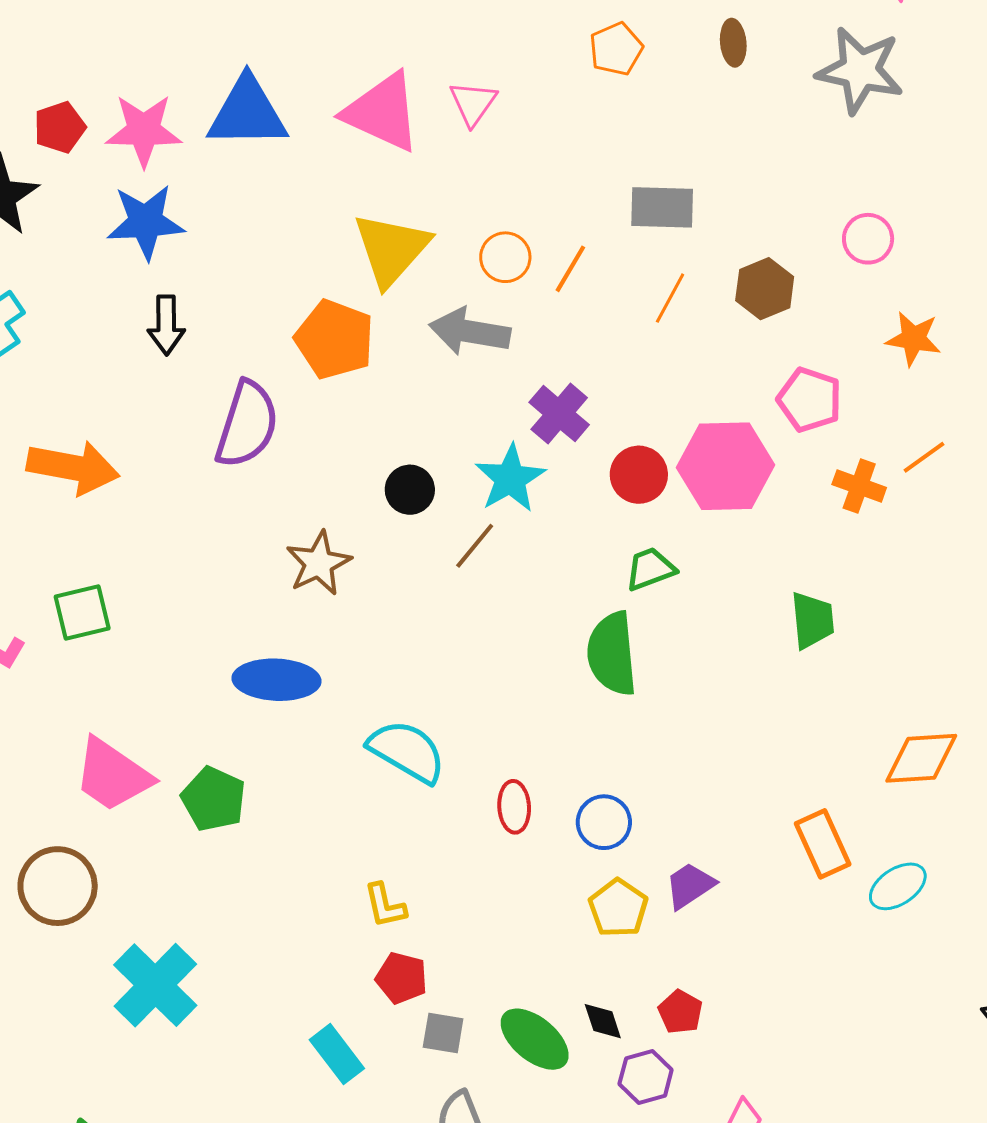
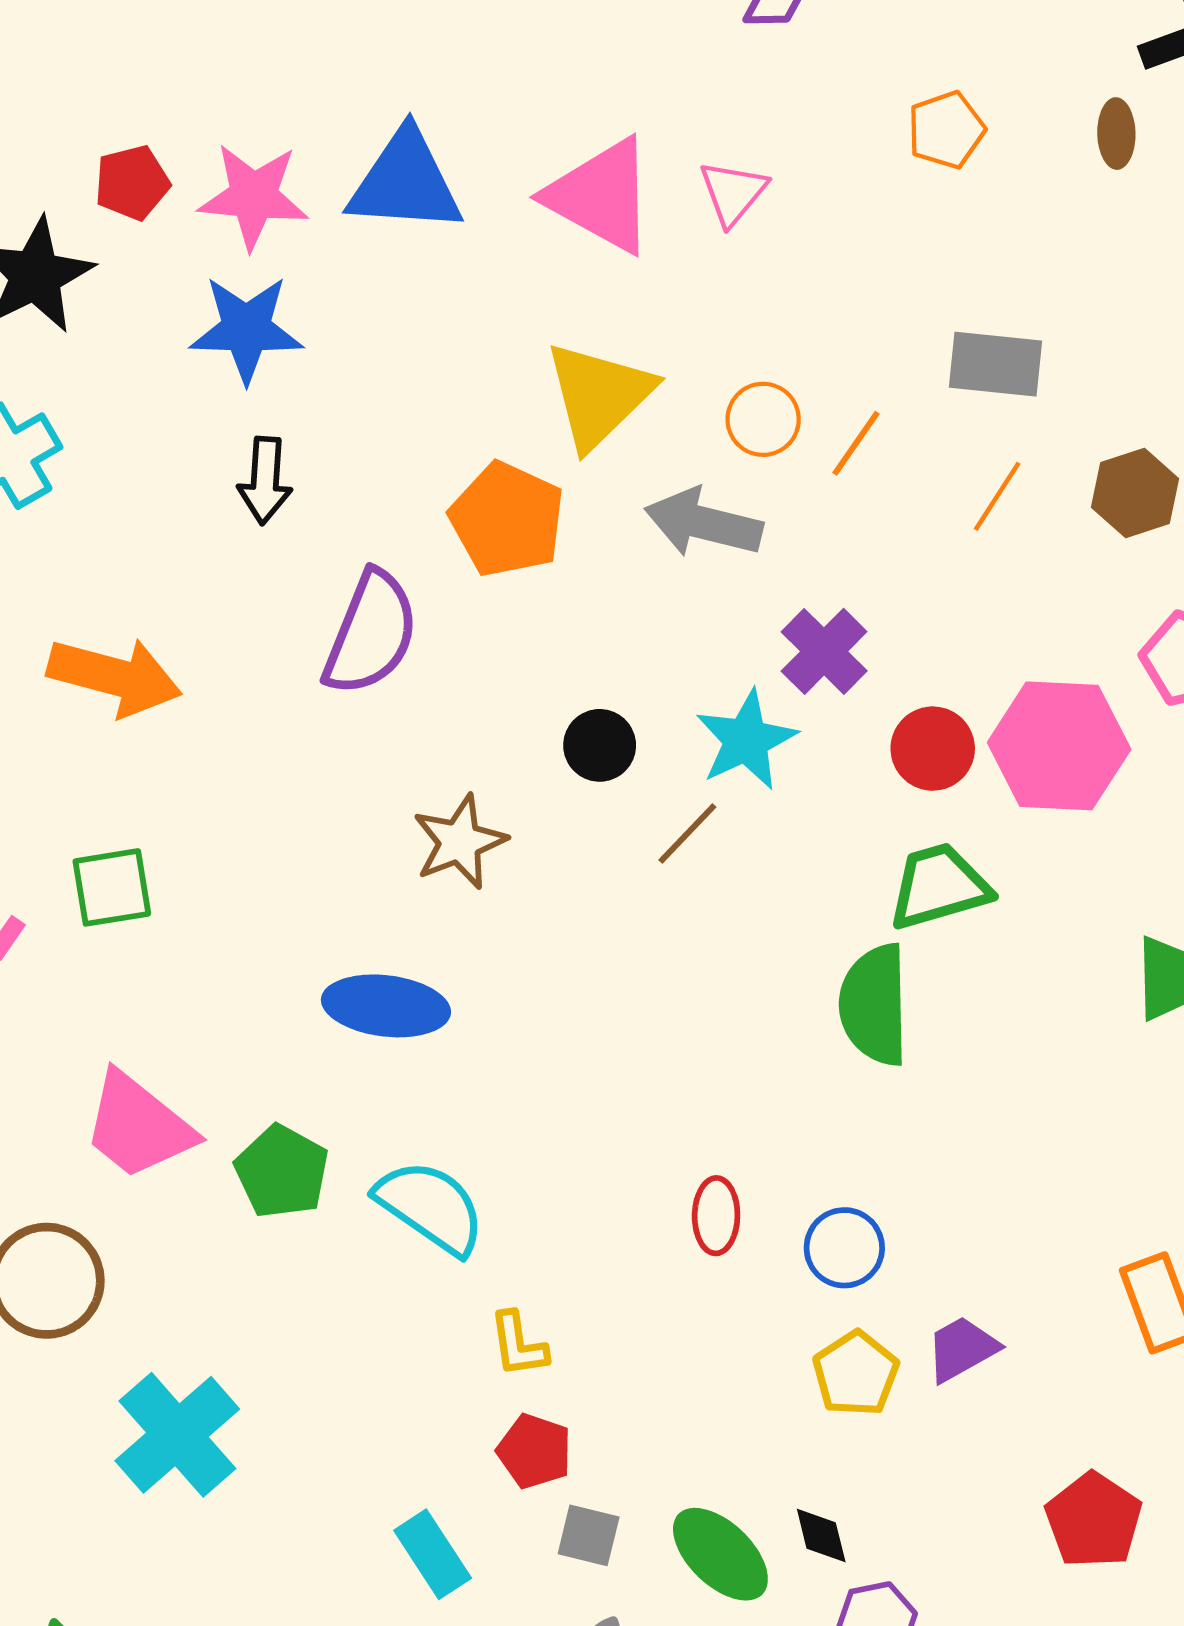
green trapezoid: (650, 569) -> (939, 886), size x1.4
cyan semicircle: (407, 751) -> (431, 1207), moved
red pentagon: (680, 1012) -> (1094, 1520), moved, size x1.5

